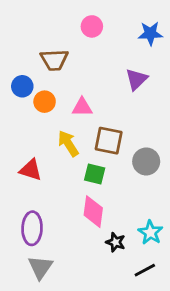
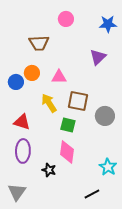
blue circle: (22, 86) -> (16, 82), moved
purple ellipse: (32, 228) -> (23, 151), moved
black star: (116, 242) -> (49, 170), moved
gray triangle: (40, 267) -> (17, 192), moved
black line: (145, 270) -> (92, 194), moved

